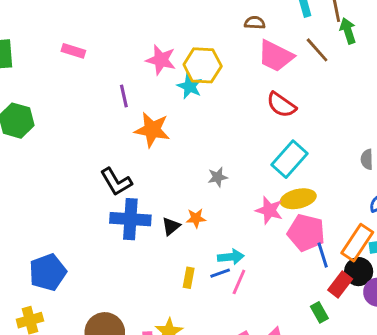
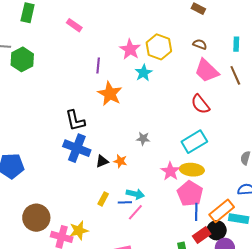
yellow hexagon: (203, 65) -> (159, 47), moved

